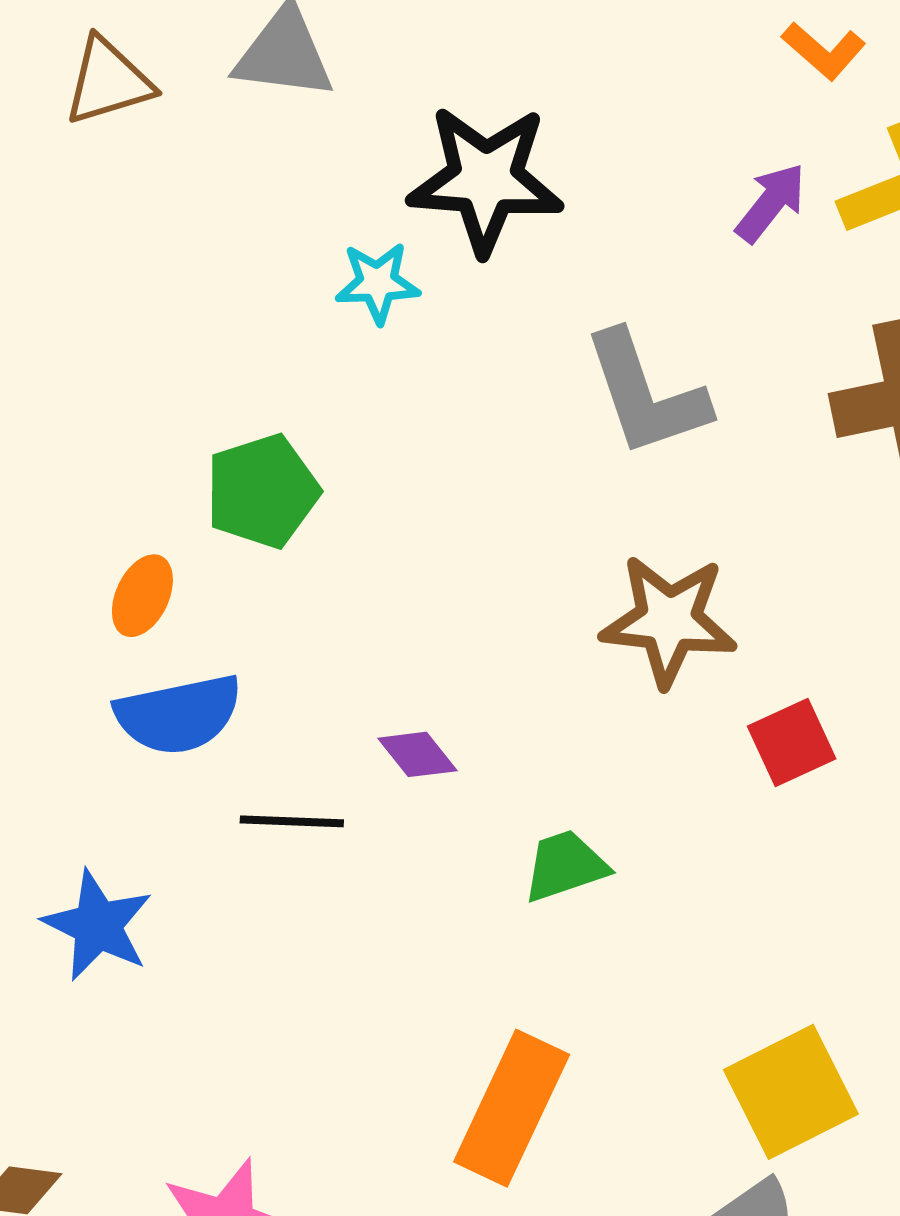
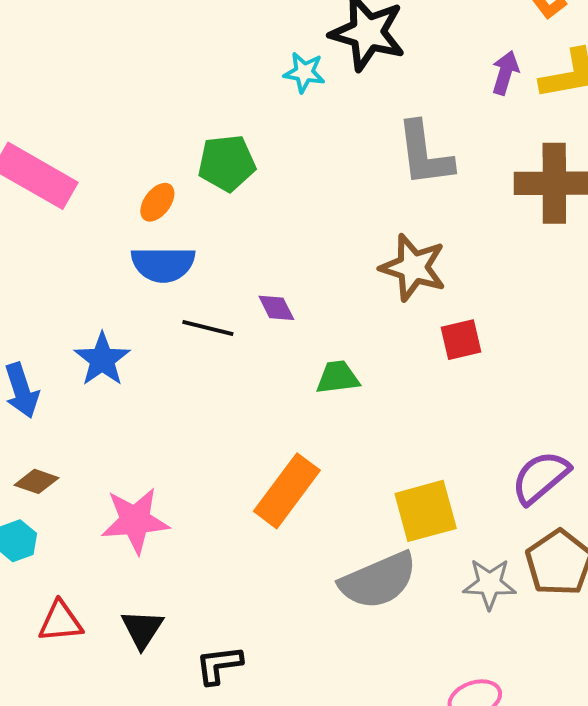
purple arrow: (771, 203) -> (505, 73), turned -33

